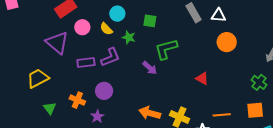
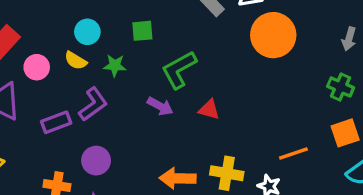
orange circle: (227, 42) -> (273, 35), size x1.4
red triangle: (202, 78) -> (209, 109), moved

